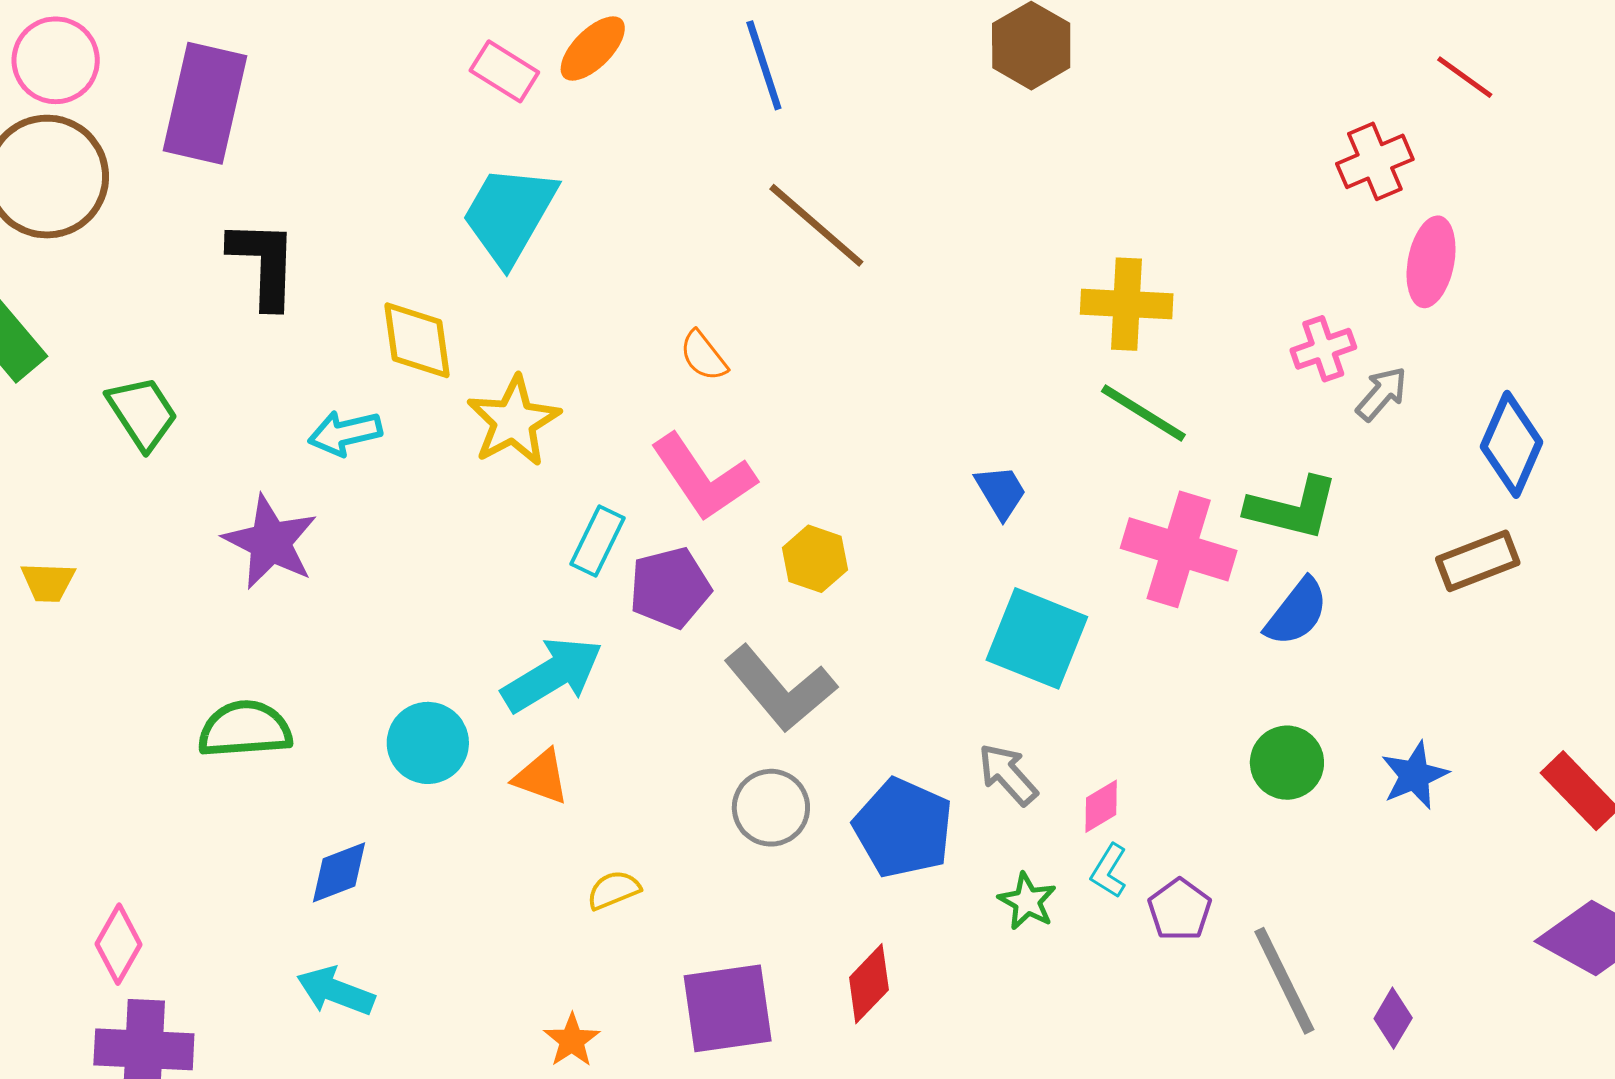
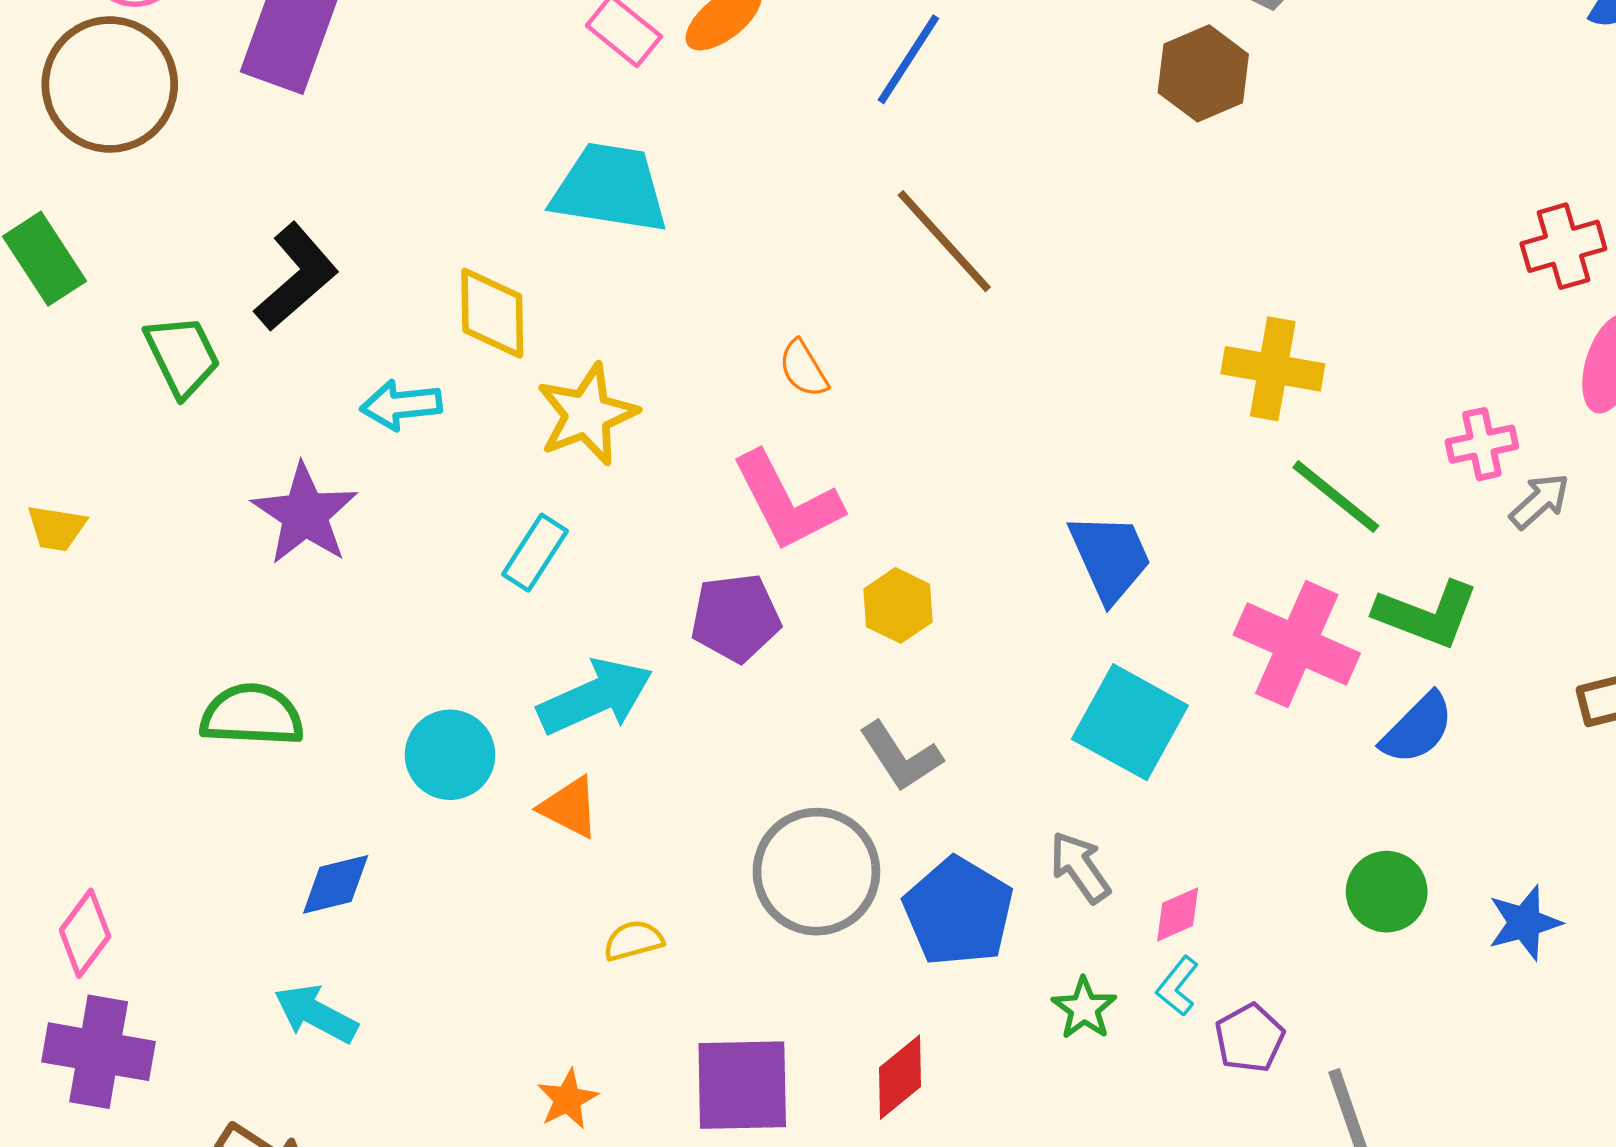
blue line: (764, 65) -> (908, 59), turned 44
cyan trapezoid: (509, 215) -> (610, 188), turned 62
black L-shape: (264, 264) -> (296, 277), moved, turned 40
green line: (1143, 413) -> (1336, 497), moved
blue trapezoid: (1001, 492) -> (1110, 557), size x1.5
cyan rectangle: (598, 541) -> (535, 553), moved
gray L-shape: (780, 688) -> (901, 757), moved, size x0.7
gray circle: (771, 808) -> (816, 872), size x1.5

